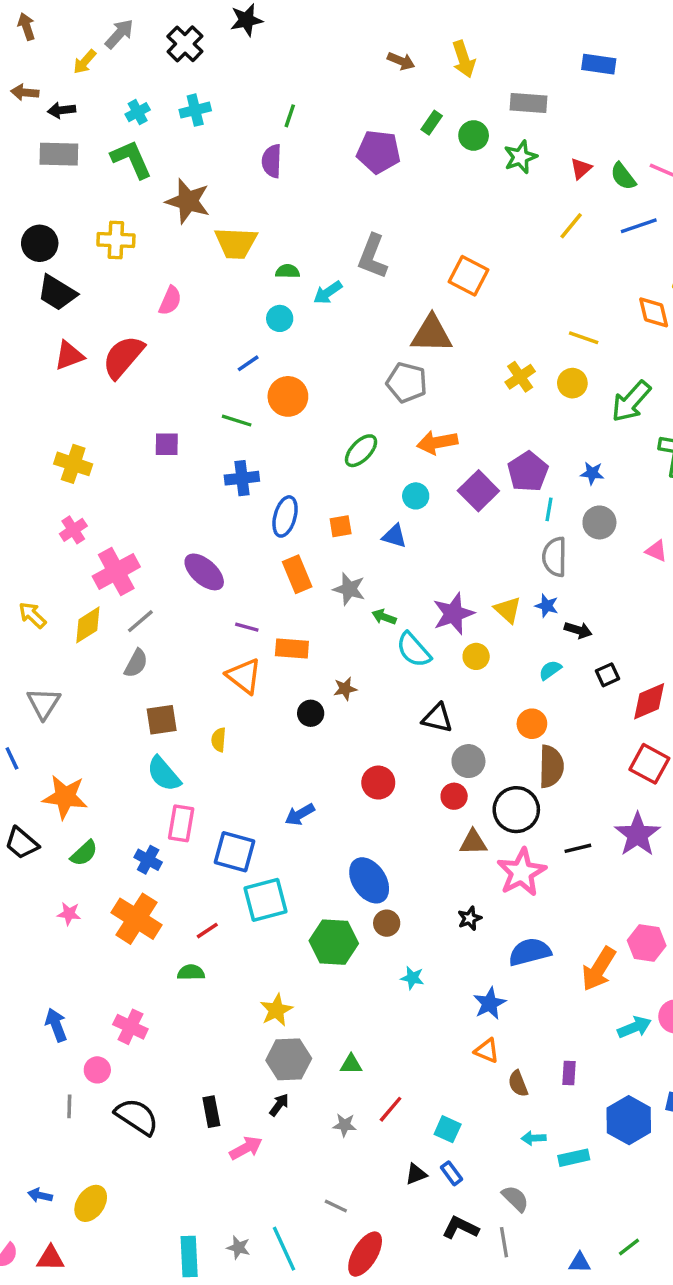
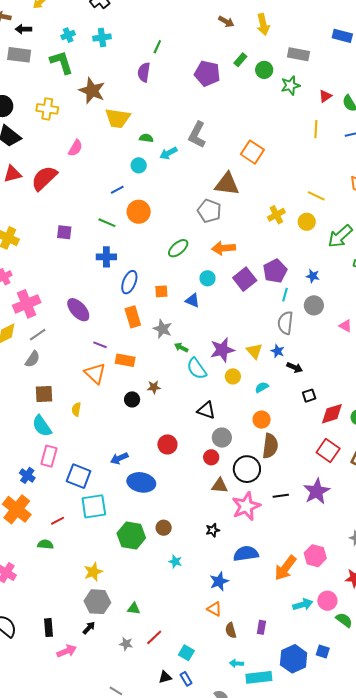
yellow line: (571, 226) -> (316, 129), turned -42
cyan semicircle: (550, 670) -> (262, 387), moved
blue ellipse: (369, 880) -> (141, 482), moved, turned -52
cyan rectangle: (574, 1158) -> (259, 677), size x1.4

